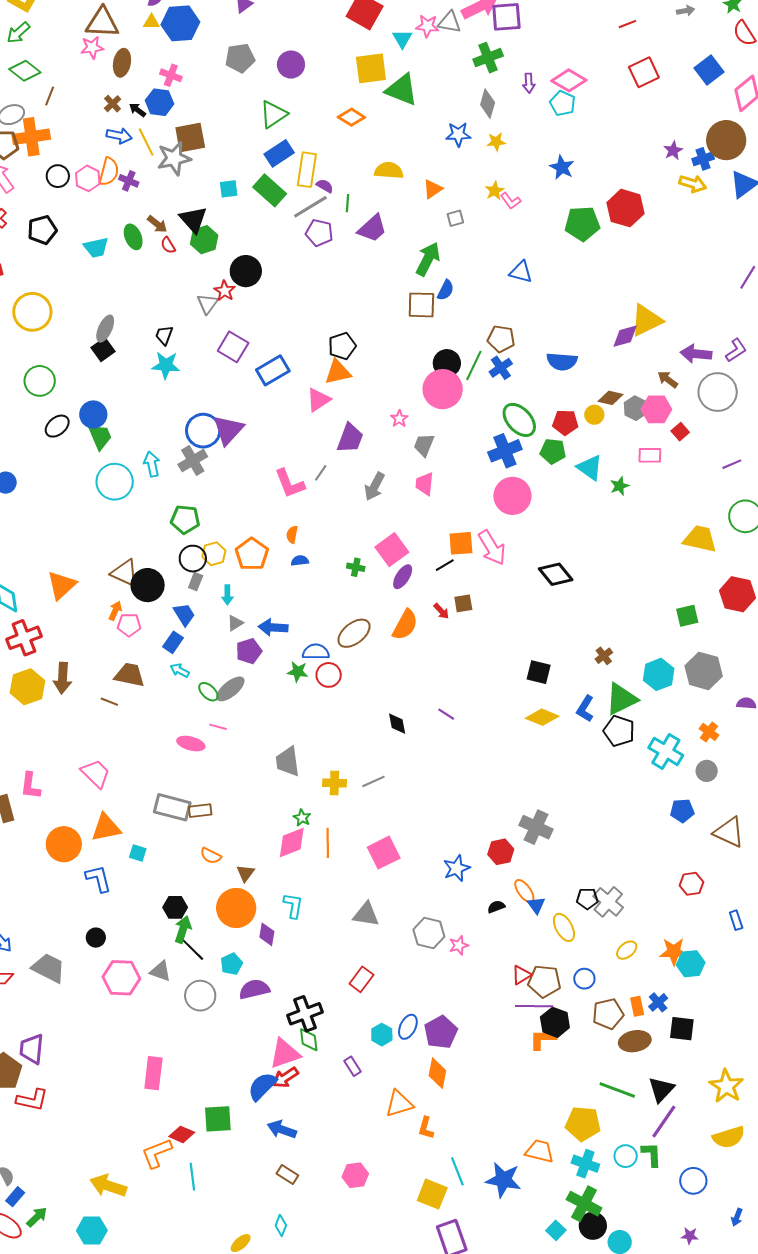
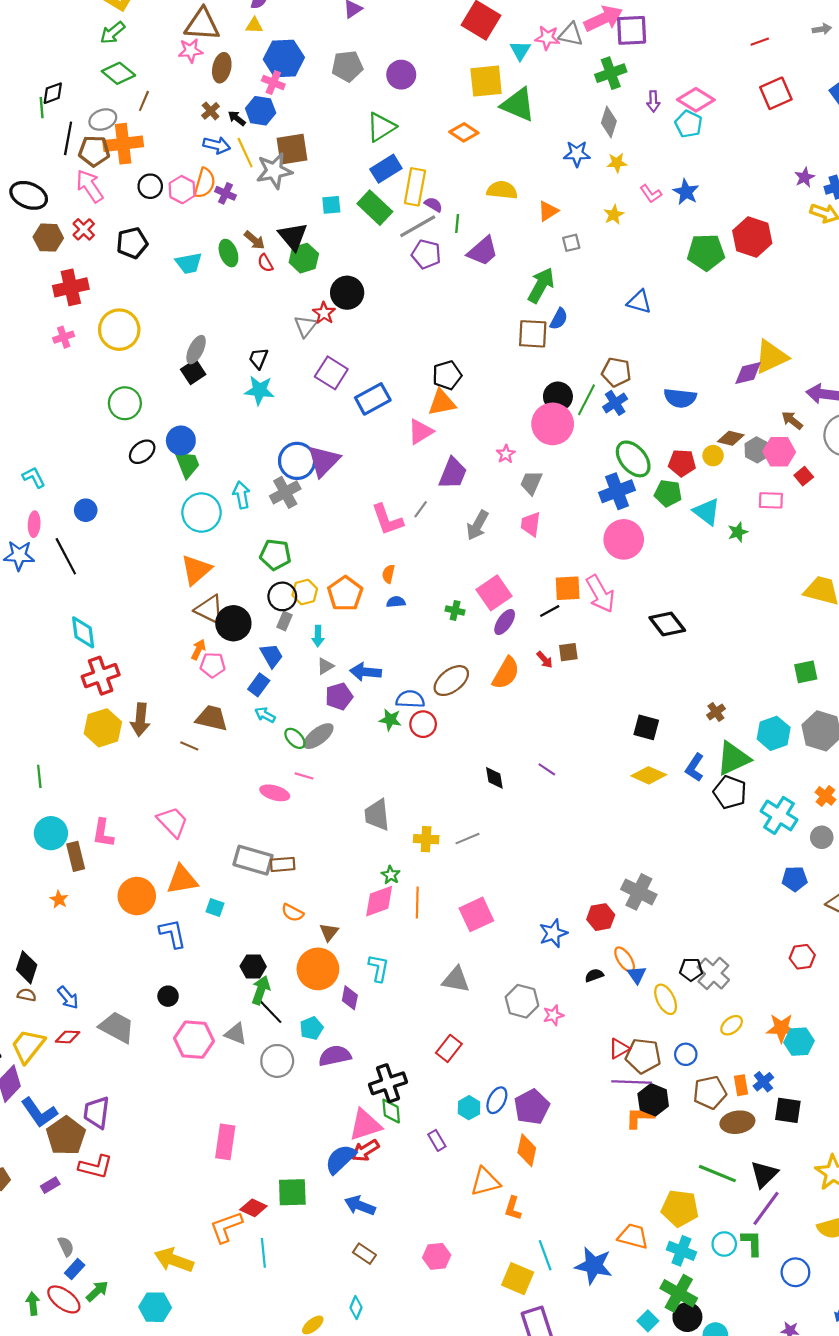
blue hexagon: (180, 23) -> (284, 58), moved
pink L-shape: (511, 201) -> (651, 194), moved
orange triangle: (62, 585) -> (196, 570), moved

